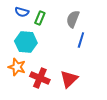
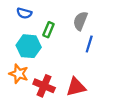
green rectangle: (40, 18) -> (48, 30), moved
red triangle: (69, 79) -> (76, 87), turned 30

